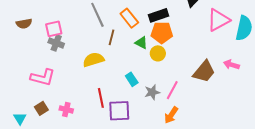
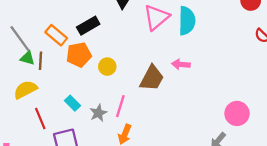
orange pentagon: (162, 33) -> (79, 55), moved
green triangle: (141, 43) -> (27, 58), moved
yellow circle: (158, 53) -> (107, 67), moved
red line: (101, 98) -> (40, 119), moved

